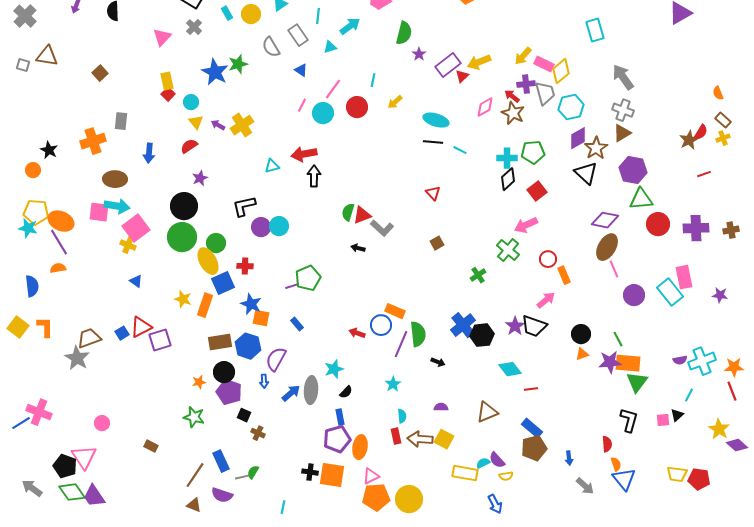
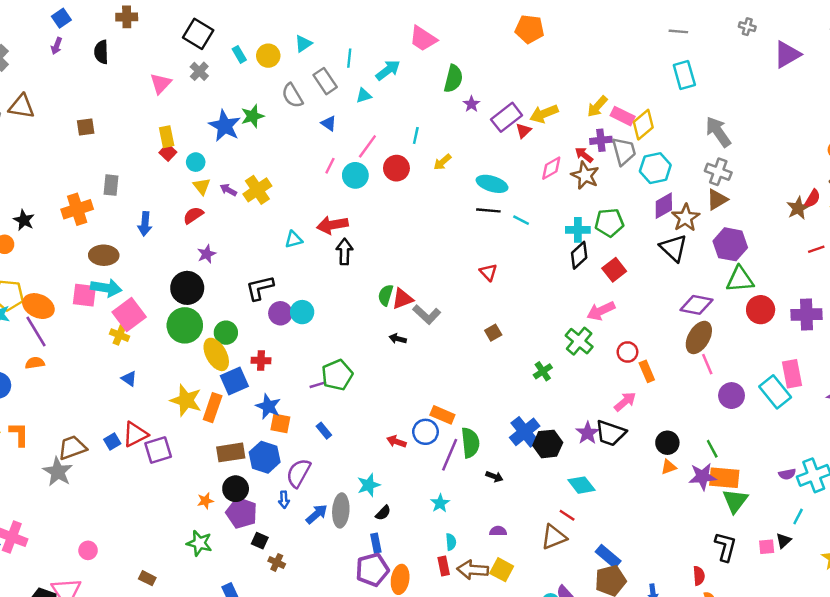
brown square: (100, 73) -> (86, 127), turned 35
yellow star: (183, 299) -> (186, 400), size x1.5
red line: (531, 389) -> (567, 515), moved, turned 40

